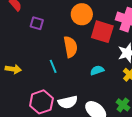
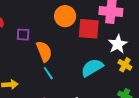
orange semicircle: (70, 47) -> (44, 51), moved
cyan semicircle: (97, 70) -> (92, 68), size x1.6

